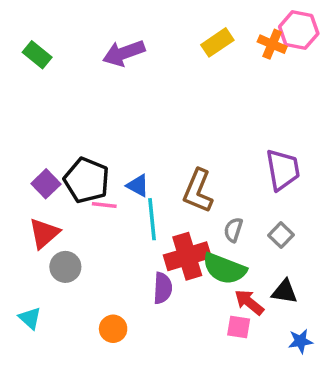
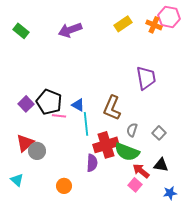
purple trapezoid: (283, 170) -> (146, 78), moved
red triangle: (44, 233) -> (25, 143), moved
pink square: (239, 327) -> (135, 185), turned 32

